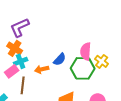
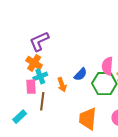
orange arrow: (42, 69) -> (62, 85), turned -96
pink rectangle: (12, 71) -> (31, 87), turned -56

